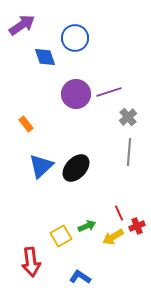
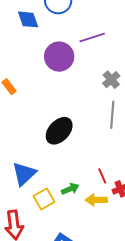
purple line: (109, 92) -> (92, 38), moved
blue triangle: (41, 166) -> (24, 174), moved
yellow arrow: (113, 237) -> (96, 200), turned 30

